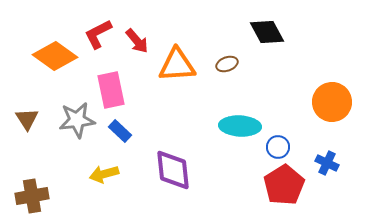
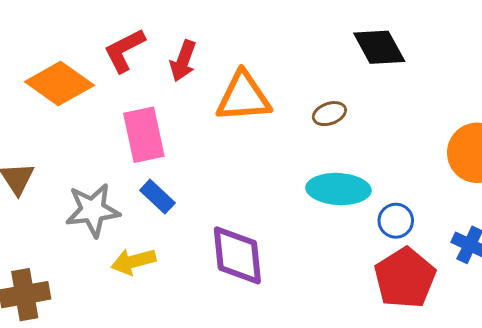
red arrow: (137, 41) -> (183, 61), turned 60
brown ellipse: (227, 64) -> (329, 114), moved
gray star: (77, 120) -> (93, 210), moved

